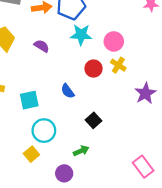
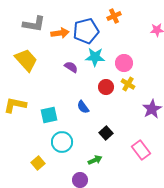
purple semicircle: (42, 46) -> (71, 67), moved
yellow square: (31, 154) -> (38, 163), moved
pink rectangle: (143, 167) -> (141, 150), moved

